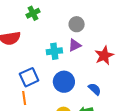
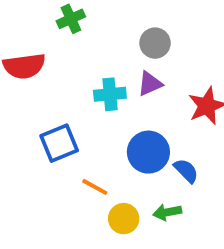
blue circle: (64, 82) -> (148, 152), moved
orange line: (24, 98) -> (95, 187), moved, turned -56

